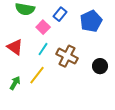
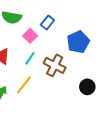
blue pentagon: (91, 21) -> (78, 42), moved
black circle: (100, 66) -> (87, 87), moved

